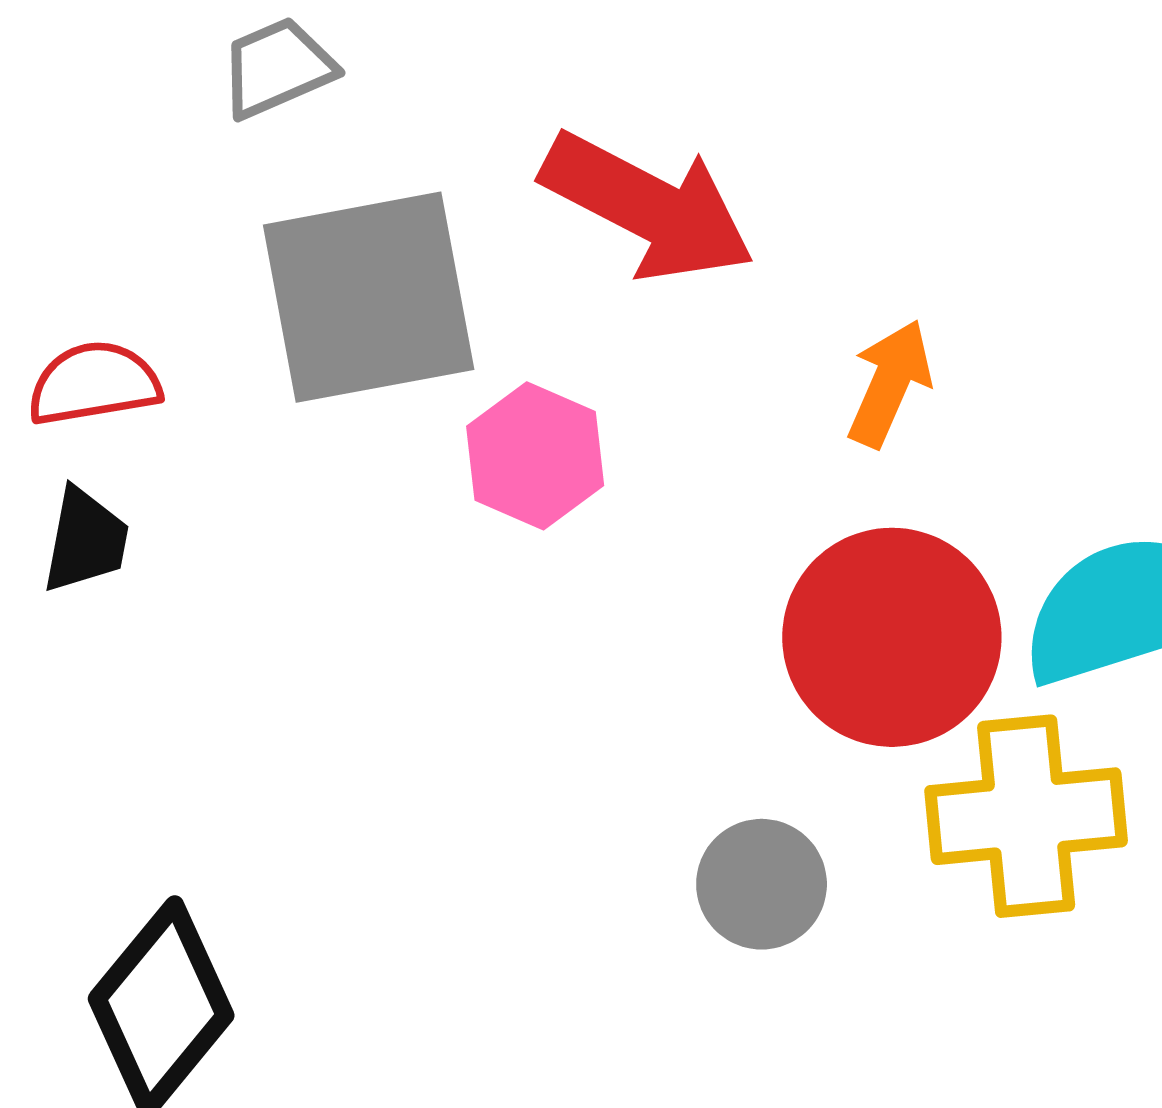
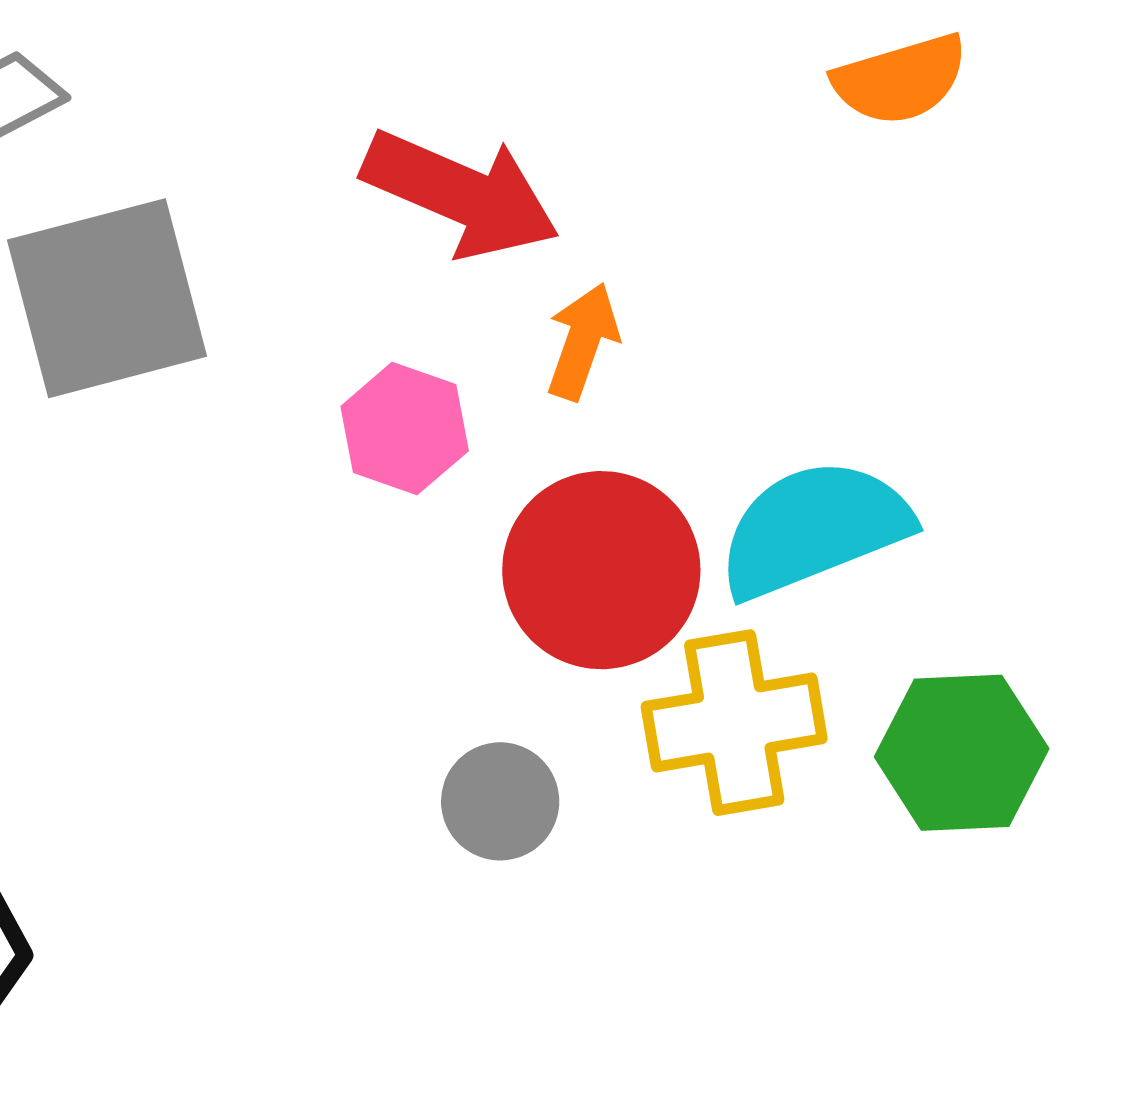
red arrow: (648, 207) -> (461, 194), moved
pink hexagon: (535, 456) -> (405, 429), moved

